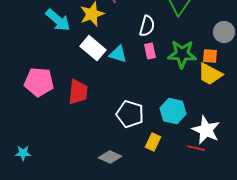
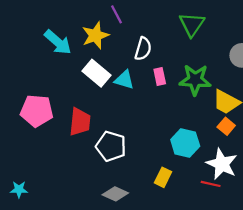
white semicircle: (147, 26) -> (143, 49), moved
orange square: (210, 56) -> (226, 126), moved, turned 35
white pentagon: (130, 114) -> (111, 146), moved

